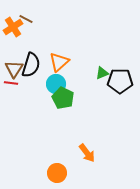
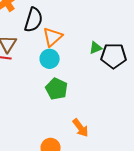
black semicircle: (31, 65) -> (34, 20), moved
green pentagon: (63, 98) -> (57, 89), moved

